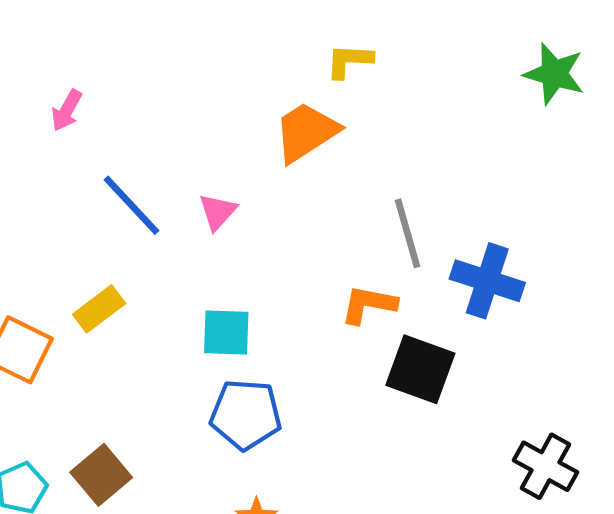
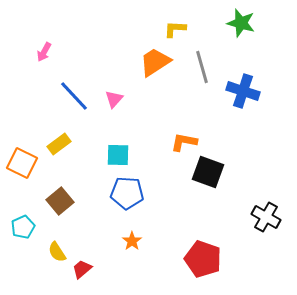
green star: (554, 74) -> (241, 23), moved
gray line: (407, 233) -> (202, 67), moved
blue cross: (487, 281) -> (243, 91), moved
brown square: (101, 475) -> (60, 201), moved

